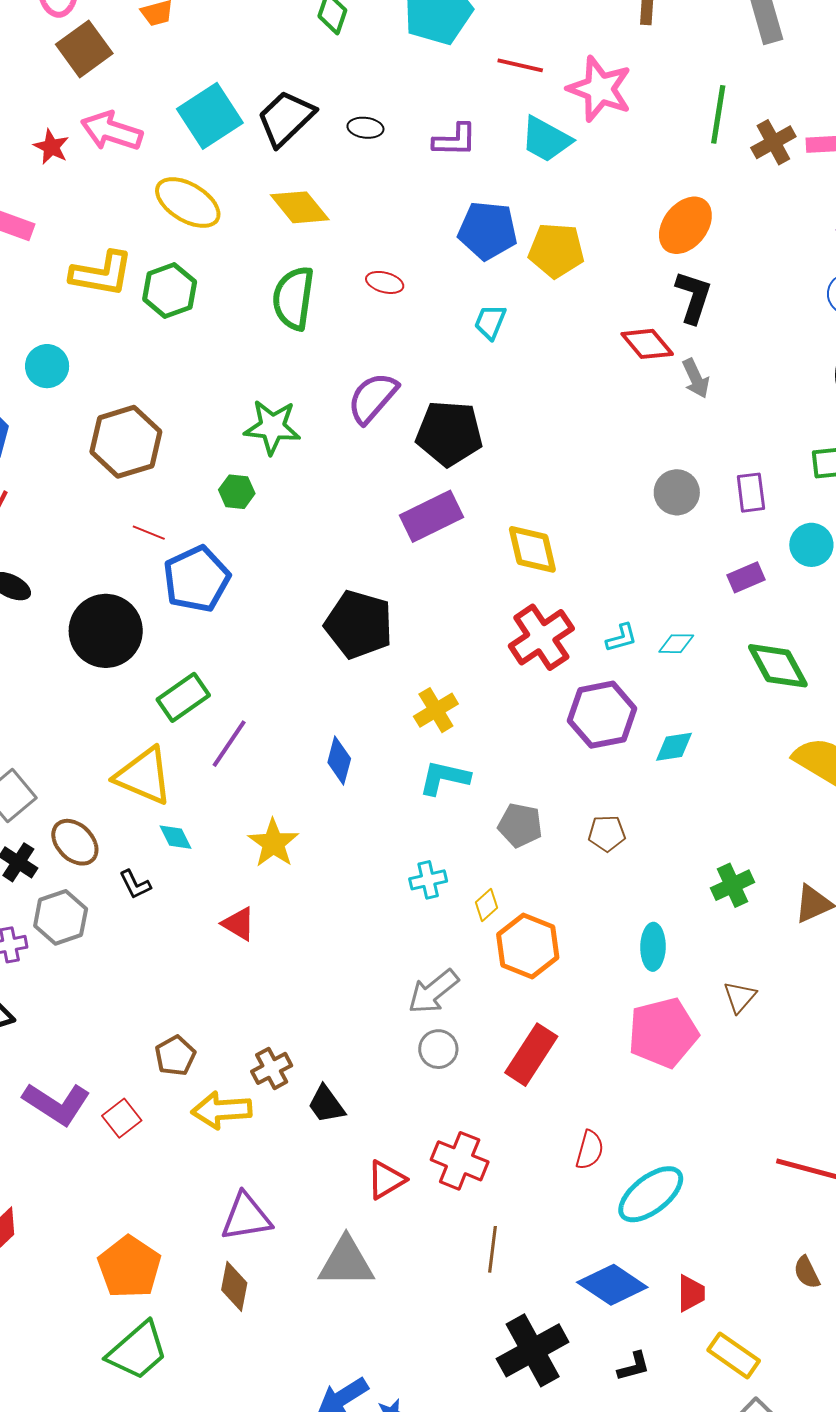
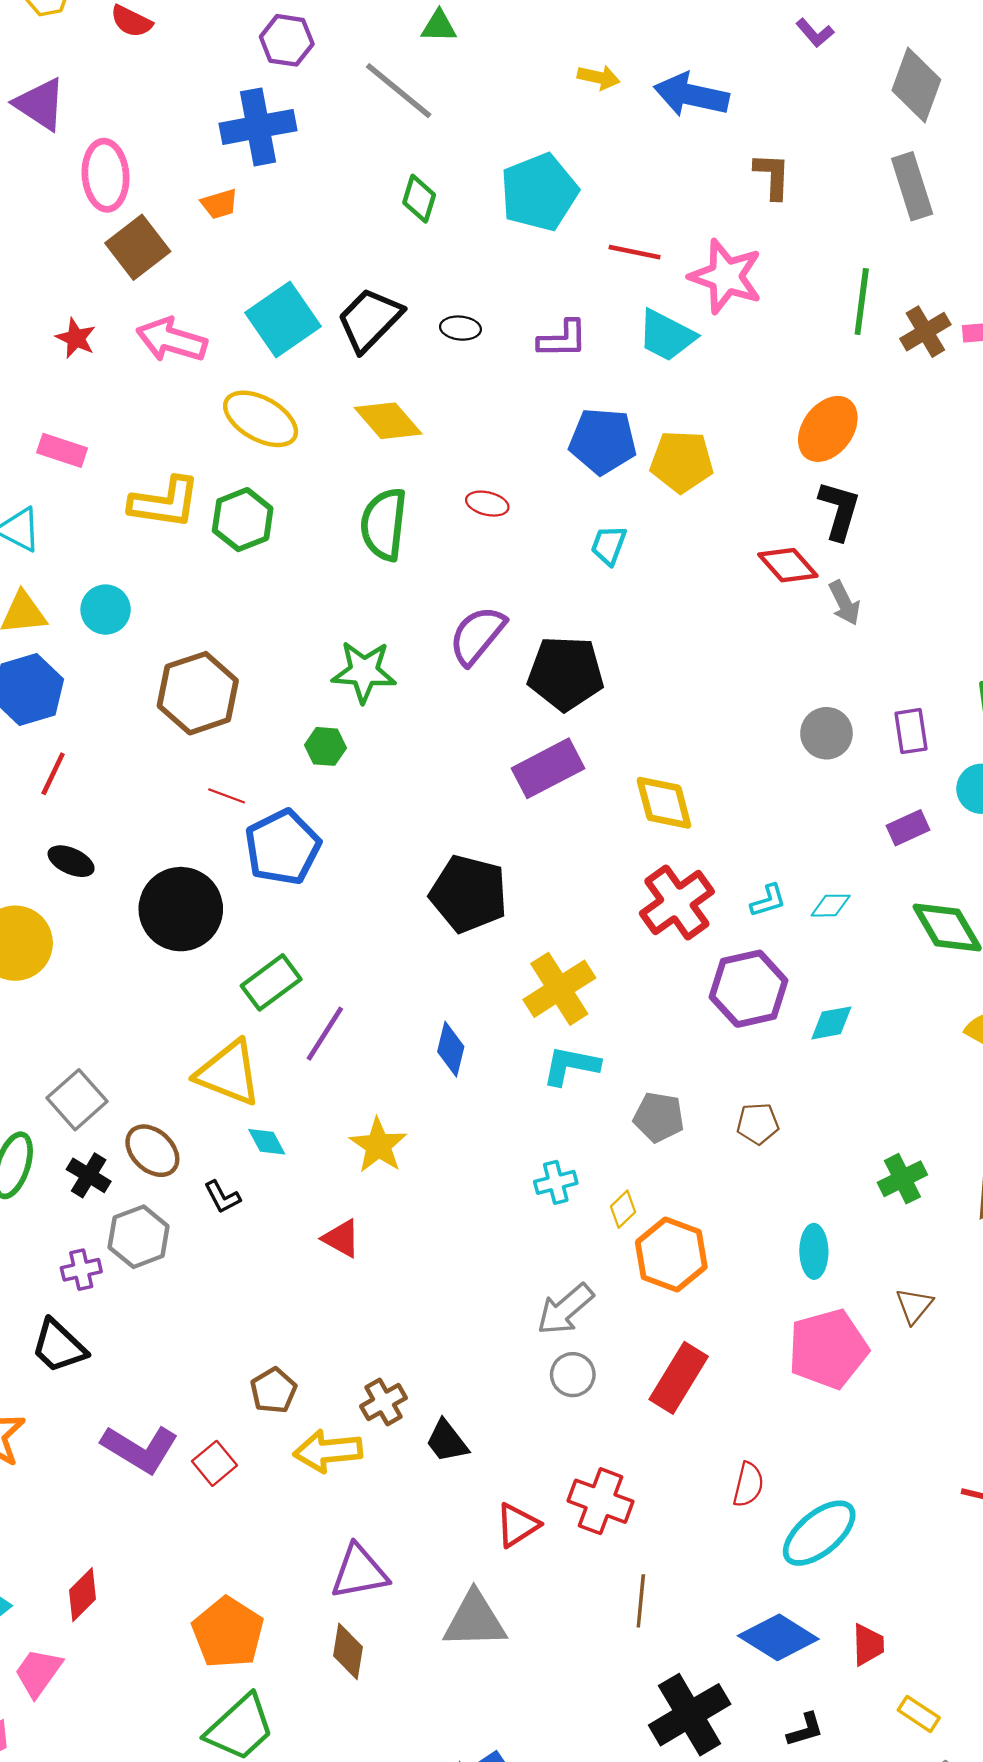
red star: (51, 147) -> (76, 338), moved
yellow cross: (436, 710) -> (559, 989), size x1.4
yellow rectangle: (734, 1355) -> (919, 1714), size x0.7

